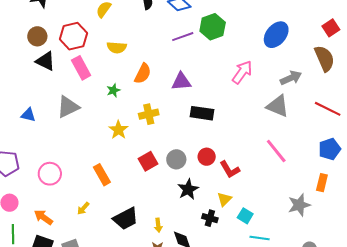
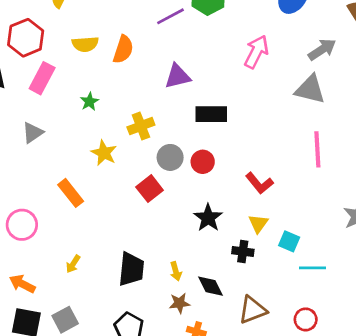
pink rectangle: (81, 68) -> (42, 78), turned 65
orange semicircle: (143, 74) -> (123, 49), moved
gray triangle: (68, 107) -> (33, 133), size x0.7
pink line: (276, 151) -> (317, 149), turned 44
red circle: (207, 157) -> (203, 162), moved
gray circle: (176, 159) -> (170, 157), moved
orange rectangle: (102, 175) -> (71, 193), moved
black trapezoid: (126, 219) -> (131, 269), turned -48

